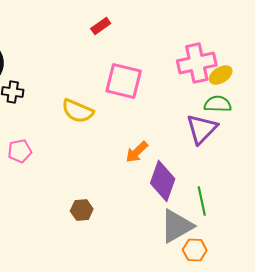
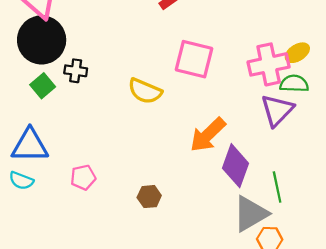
pink cross: (197, 63) -> (269, 64), moved
pink pentagon: (20, 151) -> (83, 177), moved
orange arrow: (137, 152) -> (208, 135), size x1.5

